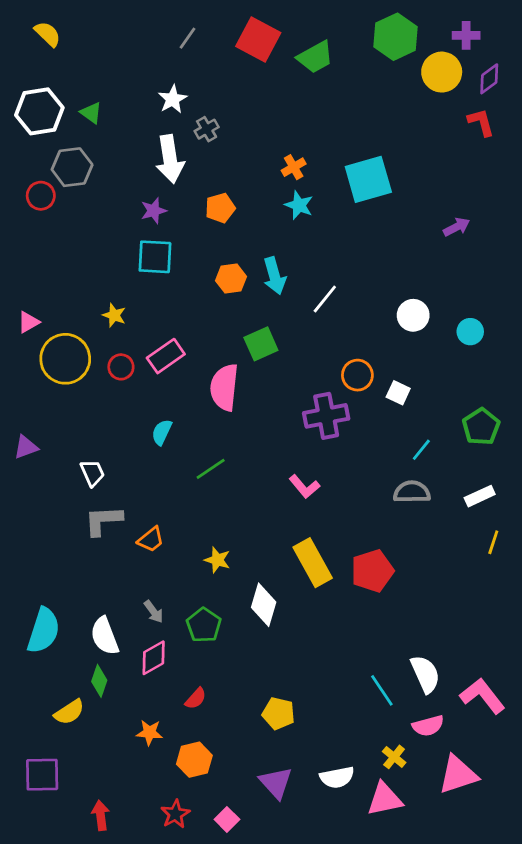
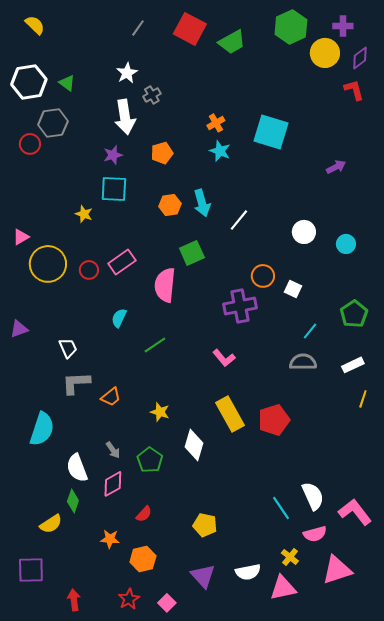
cyan square: (368, 179) -> (271, 132), turned 33
yellow star: (114, 315) -> (84, 214), moved
cyan semicircle: (43, 631) -> (42, 429), moved

